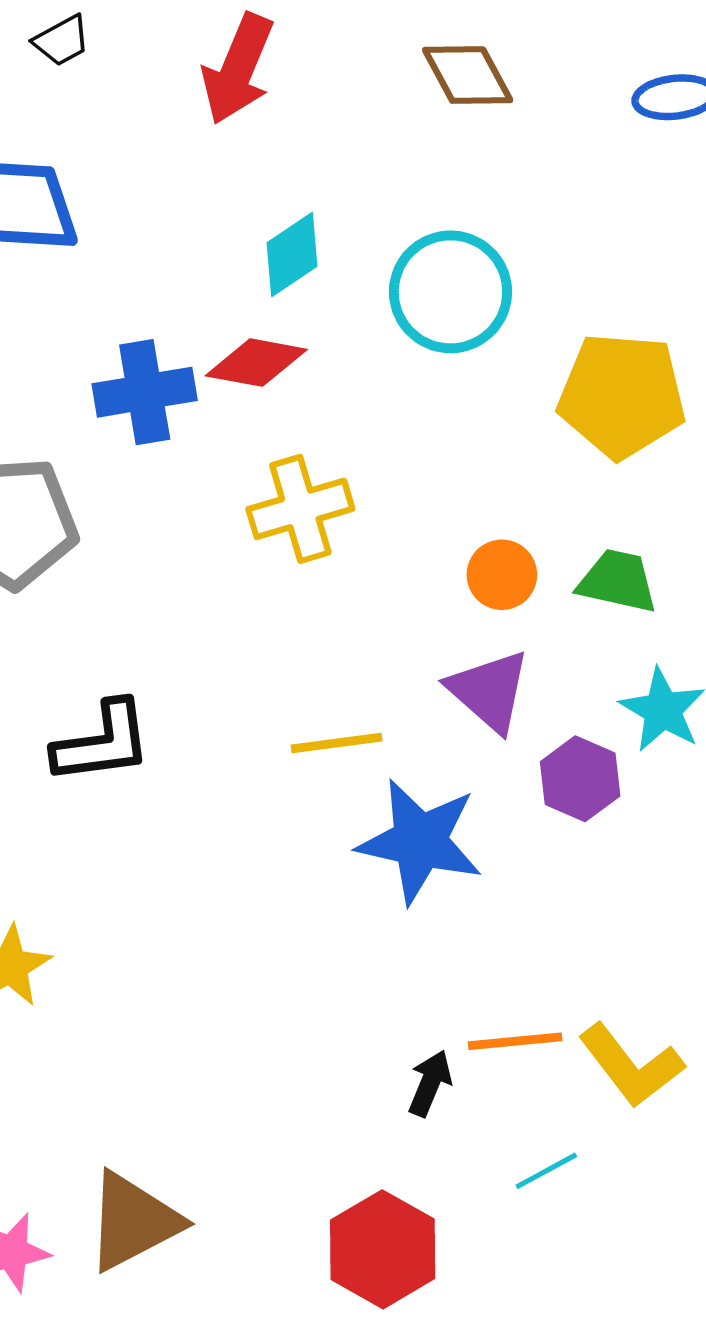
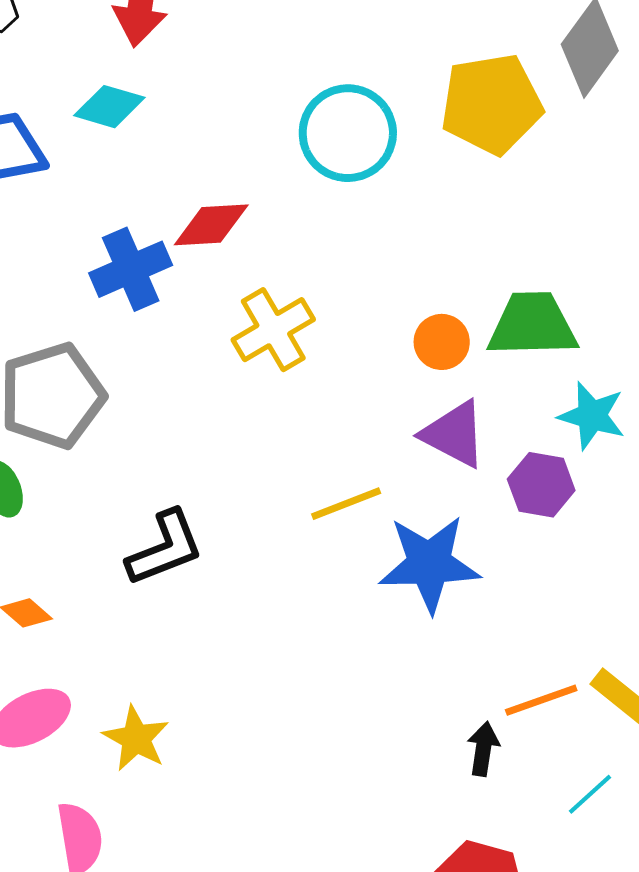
cyan diamond: (292, 255) -> (109, 107), moved, turned 64
yellow pentagon: (622, 395) -> (491, 104), moved
green trapezoid: (618, 581) -> (532, 325), size x1.4

